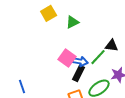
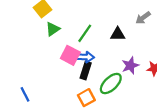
green triangle: (72, 22) -> (53, 29), moved
green line: (98, 57) -> (85, 33), moved

